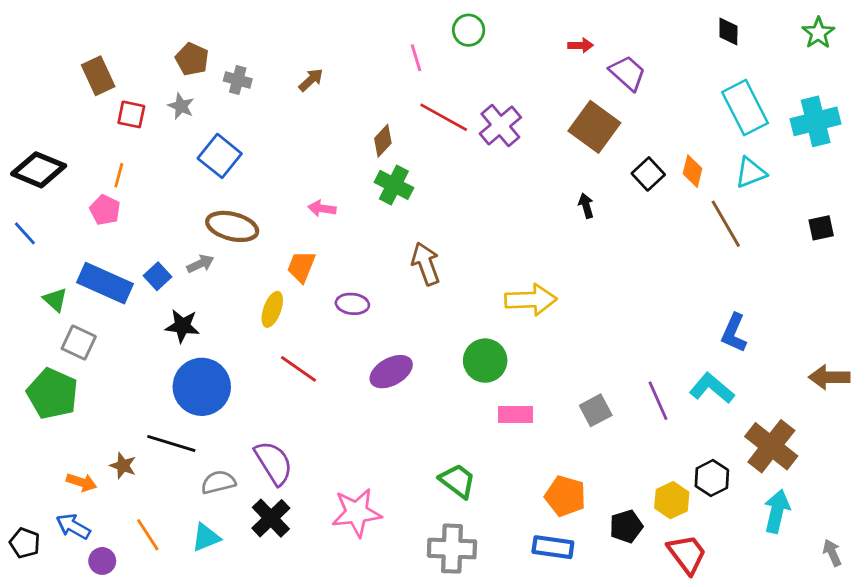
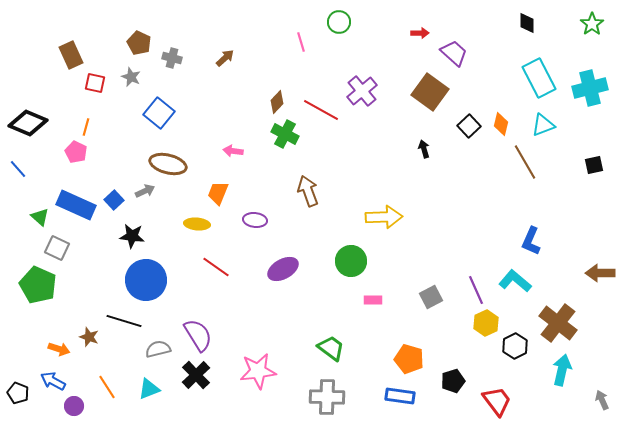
red line: (444, 117) -> (321, 110), moved
yellow ellipse: (272, 309) -> (197, 224), turned 75
pink rectangle: (516, 414) -> (373, 300), size x0.7
yellow hexagon: (672, 500) -> (486, 323), moved

